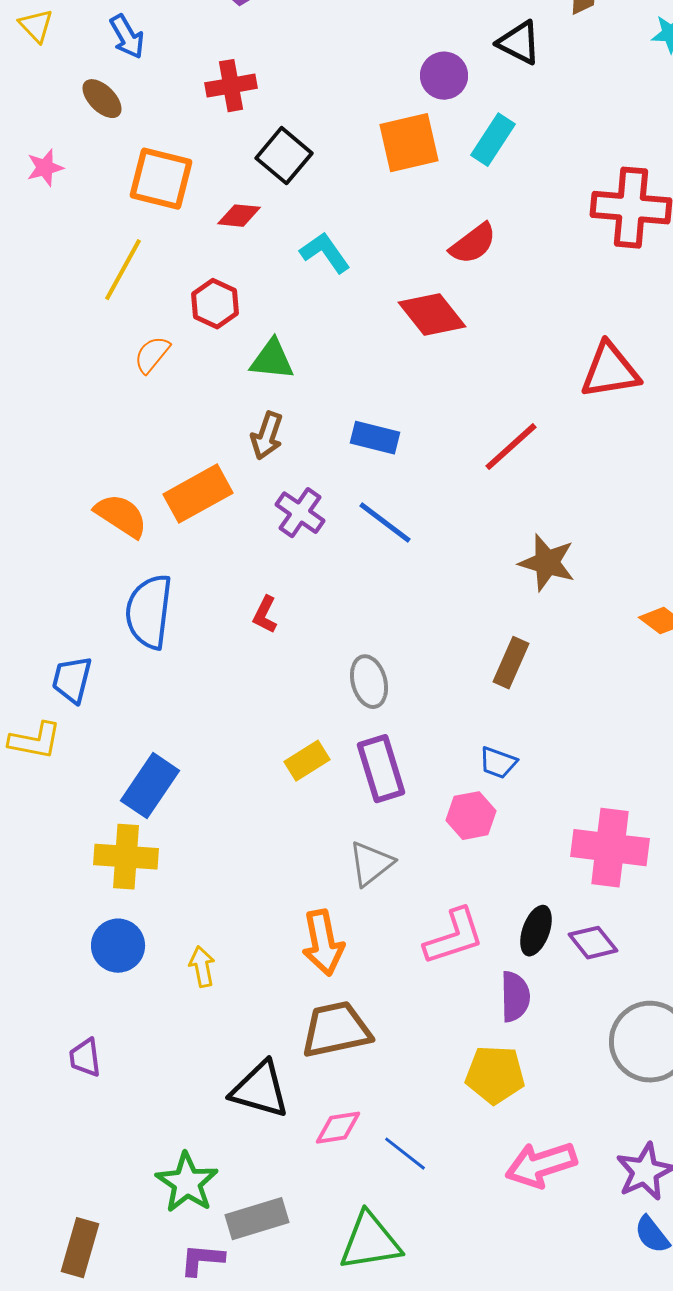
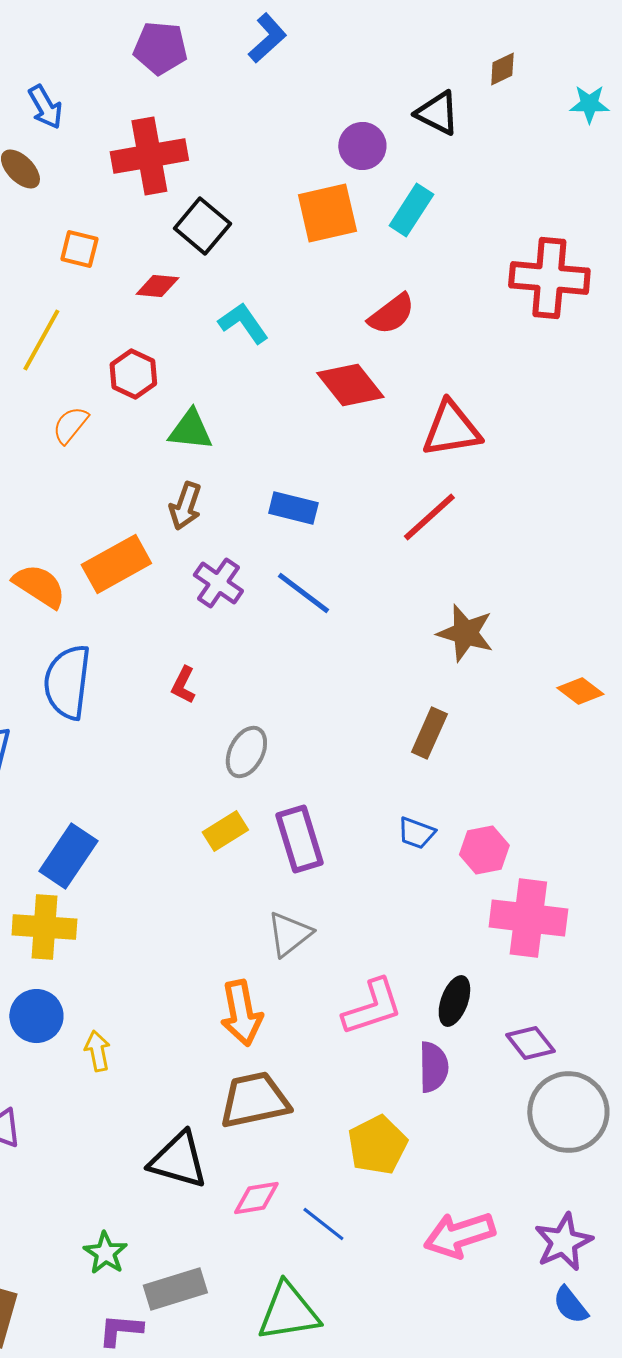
red cross: (231, 86) -> (149, 156), size x1.5
orange square: (161, 179) -> (79, 249), size x0.6
red triangle: (610, 371) -> (451, 429), moved
gray ellipse: (369, 682) -> (246, 752), moved, turned 42
pink hexagon: (471, 816) -> (484, 850), moved
purple diamond: (593, 943) -> (530, 1043), moved
yellow arrow: (202, 967) -> (97, 1051), moved
yellow pentagon: (495, 1075) -> (377, 1145), moved, turned -30
green star: (187, 1183) -> (105, 1253), size x0.7

